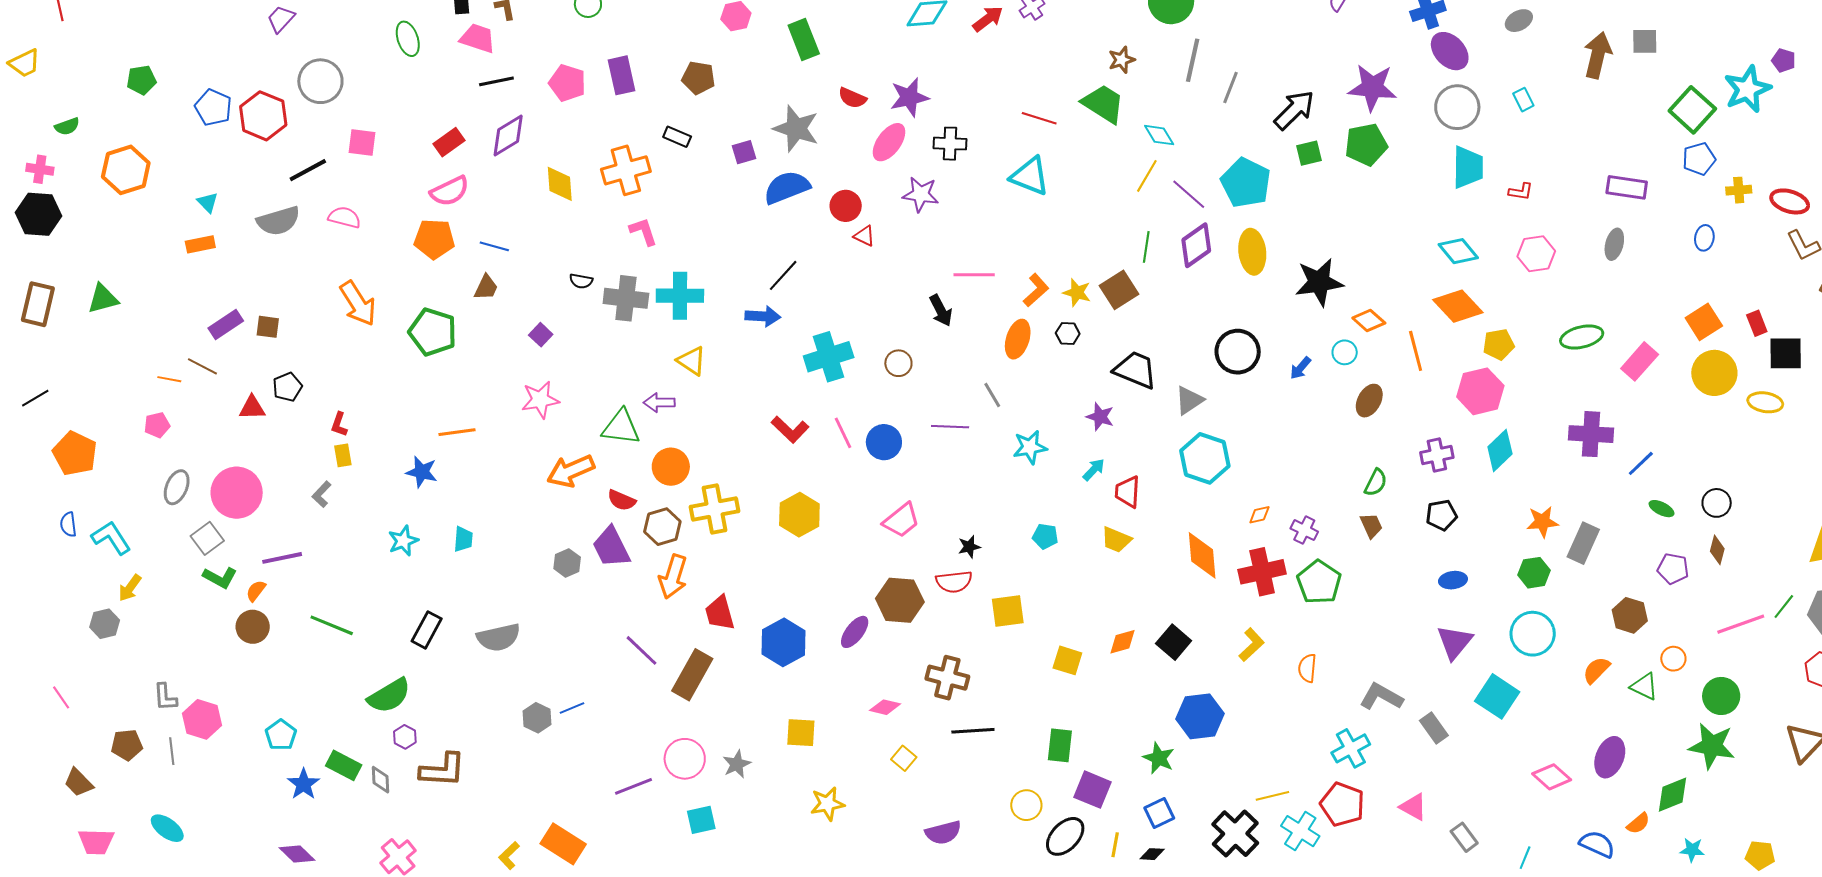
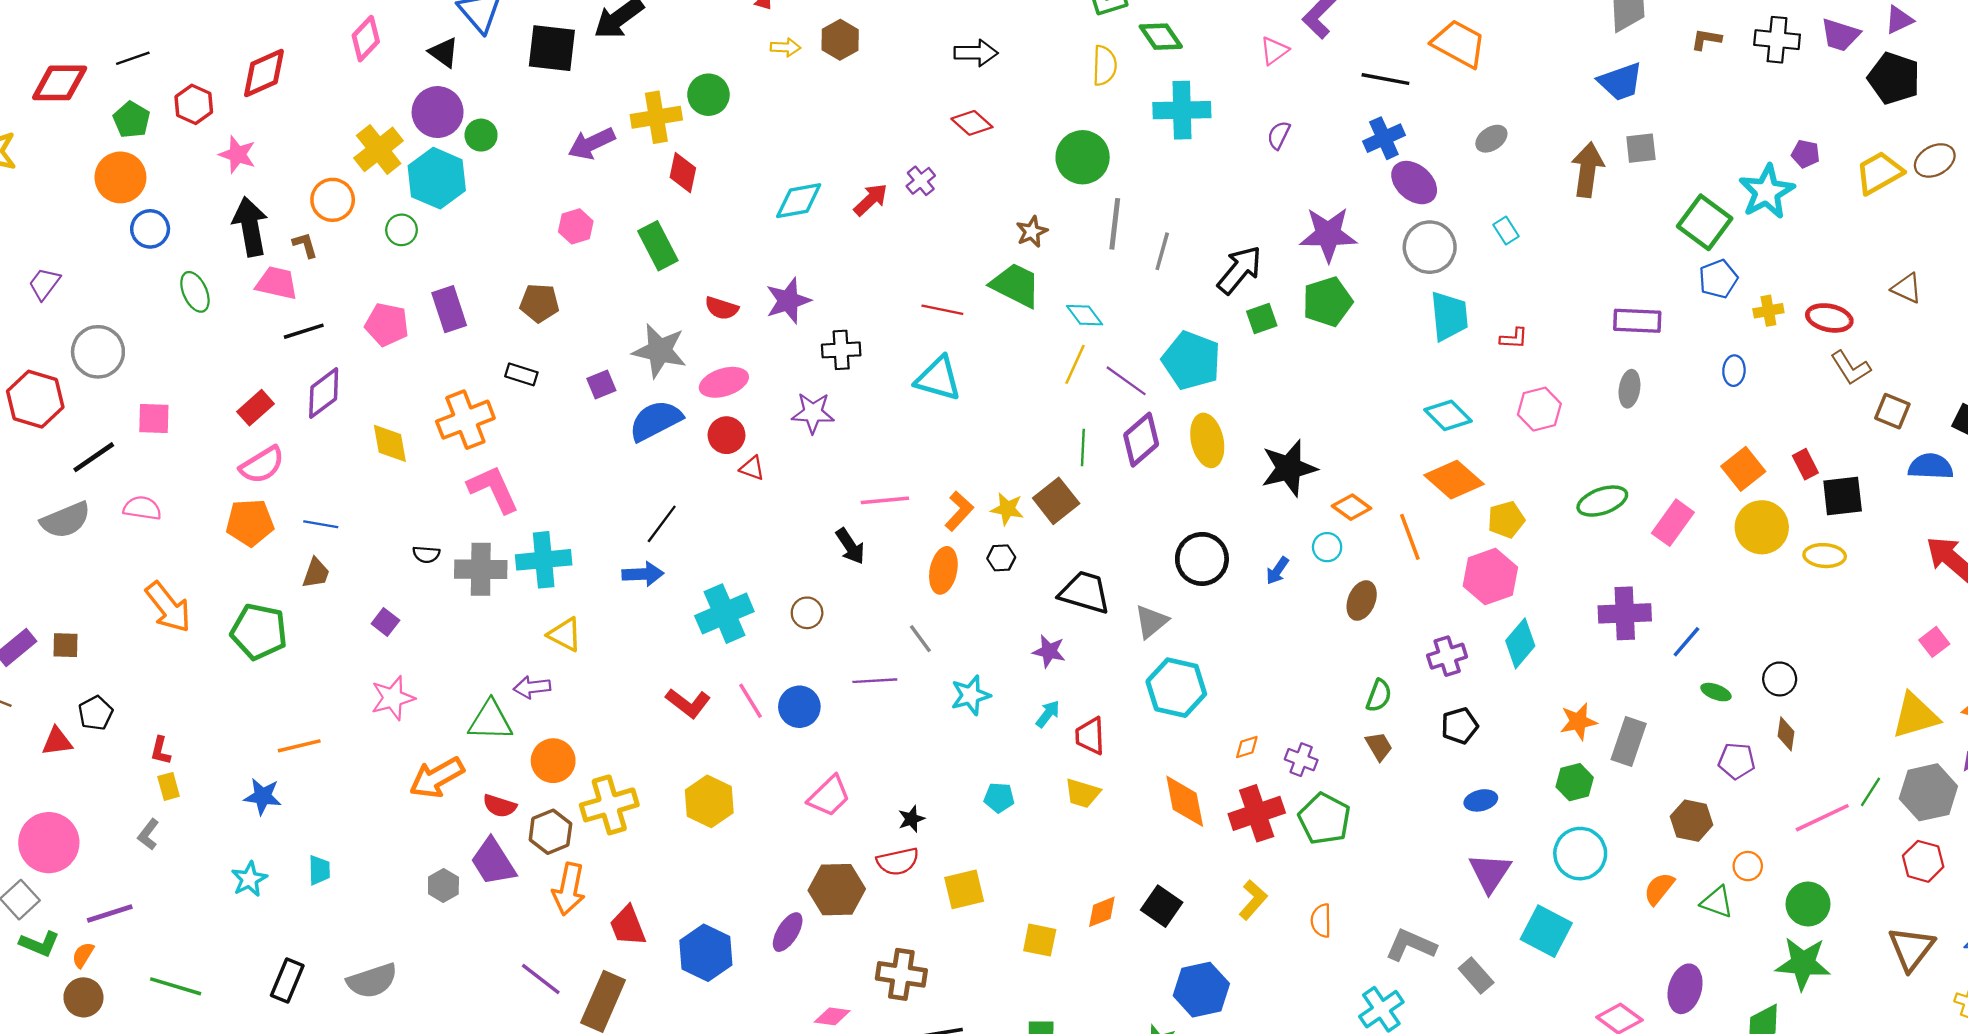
pink ellipse: (889, 142) -> (724, 382), moved, turned 42
pink L-shape: (643, 231) -> (493, 489), size x1.5

